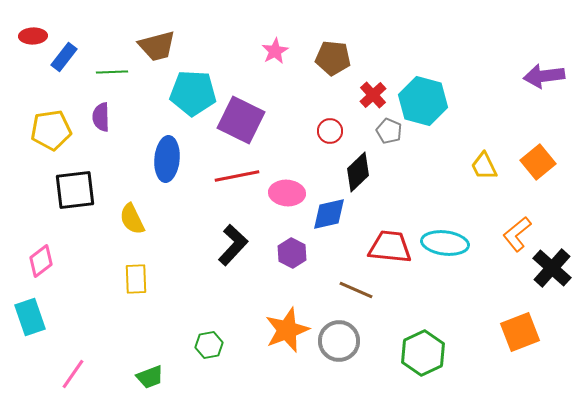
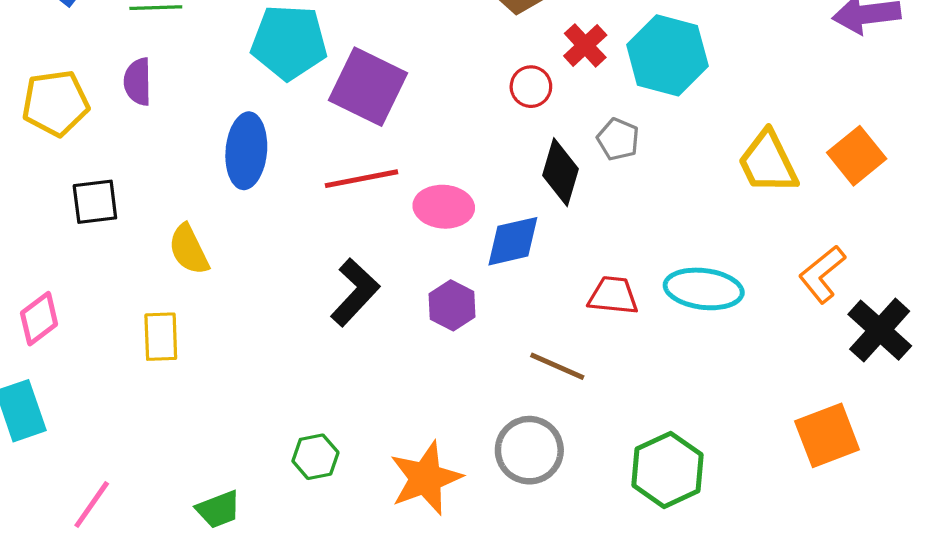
red circle: (330, 131) -> (531, 87), moved
gray pentagon: (389, 131) -> (618, 139), moved
yellow trapezoid: (484, 166) -> (768, 162), size x1.4
black diamond: (358, 172) -> (561, 172), turned -30
black square: (75, 190) -> (95, 202), size x0.7
red trapezoid: (390, 247) -> (613, 296), size x0.7
yellow rectangle: (136, 279) -> (161, 337), moved
orange star: (287, 330) -> (426, 478), moved

